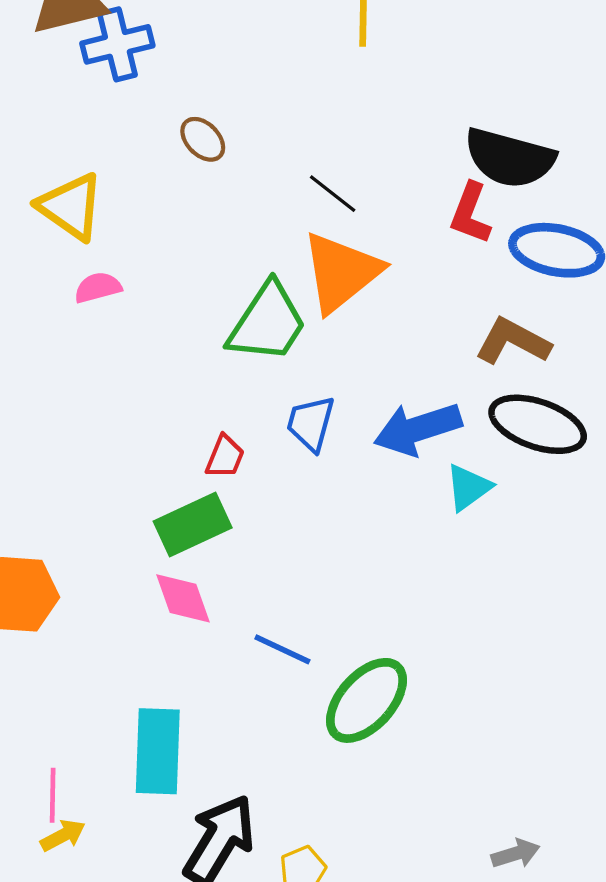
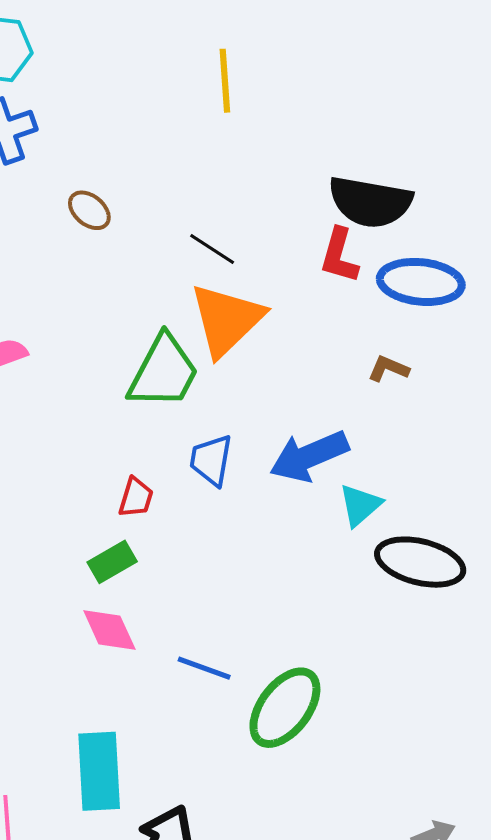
brown L-shape: (513, 341) -> (388, 369), size x0.6
black ellipse: (538, 424) -> (420, 562), moved
green rectangle: (193, 525) -> (112, 562), size x0.7

